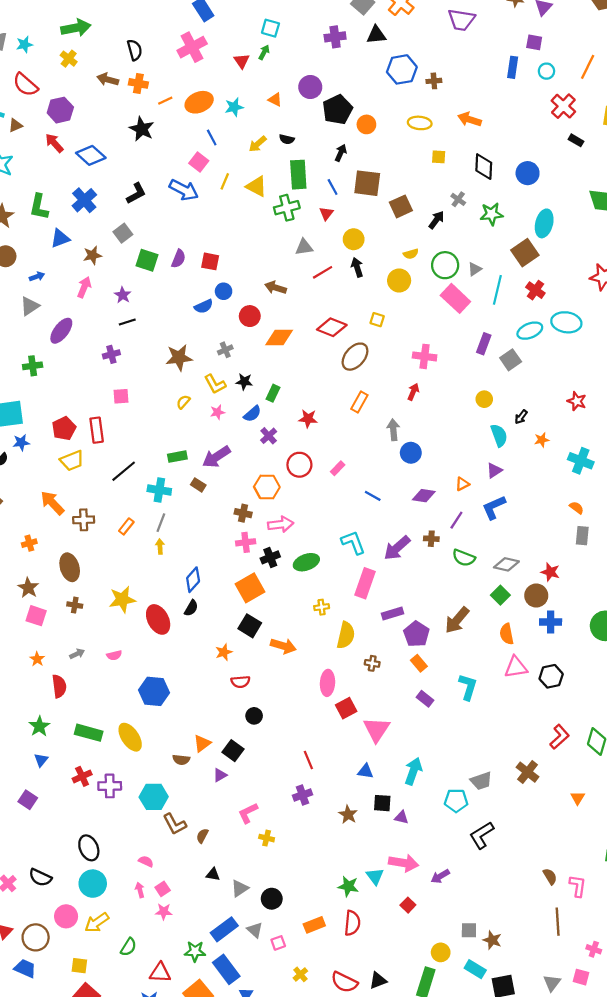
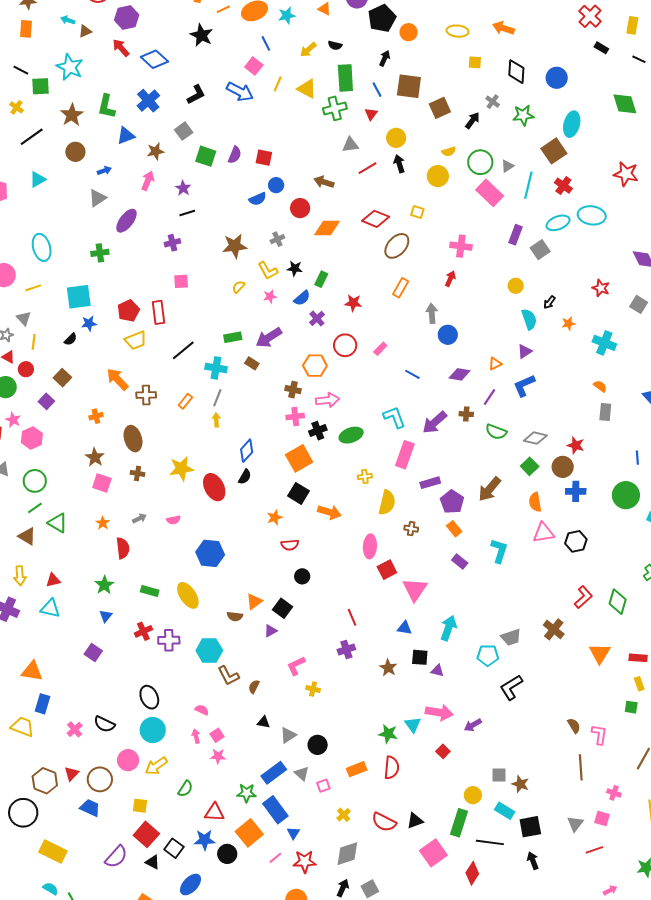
green rectangle: (89, 733) -> (150, 591), size x0.7
orange triangle: (578, 798) -> (600, 653), size x1.6

